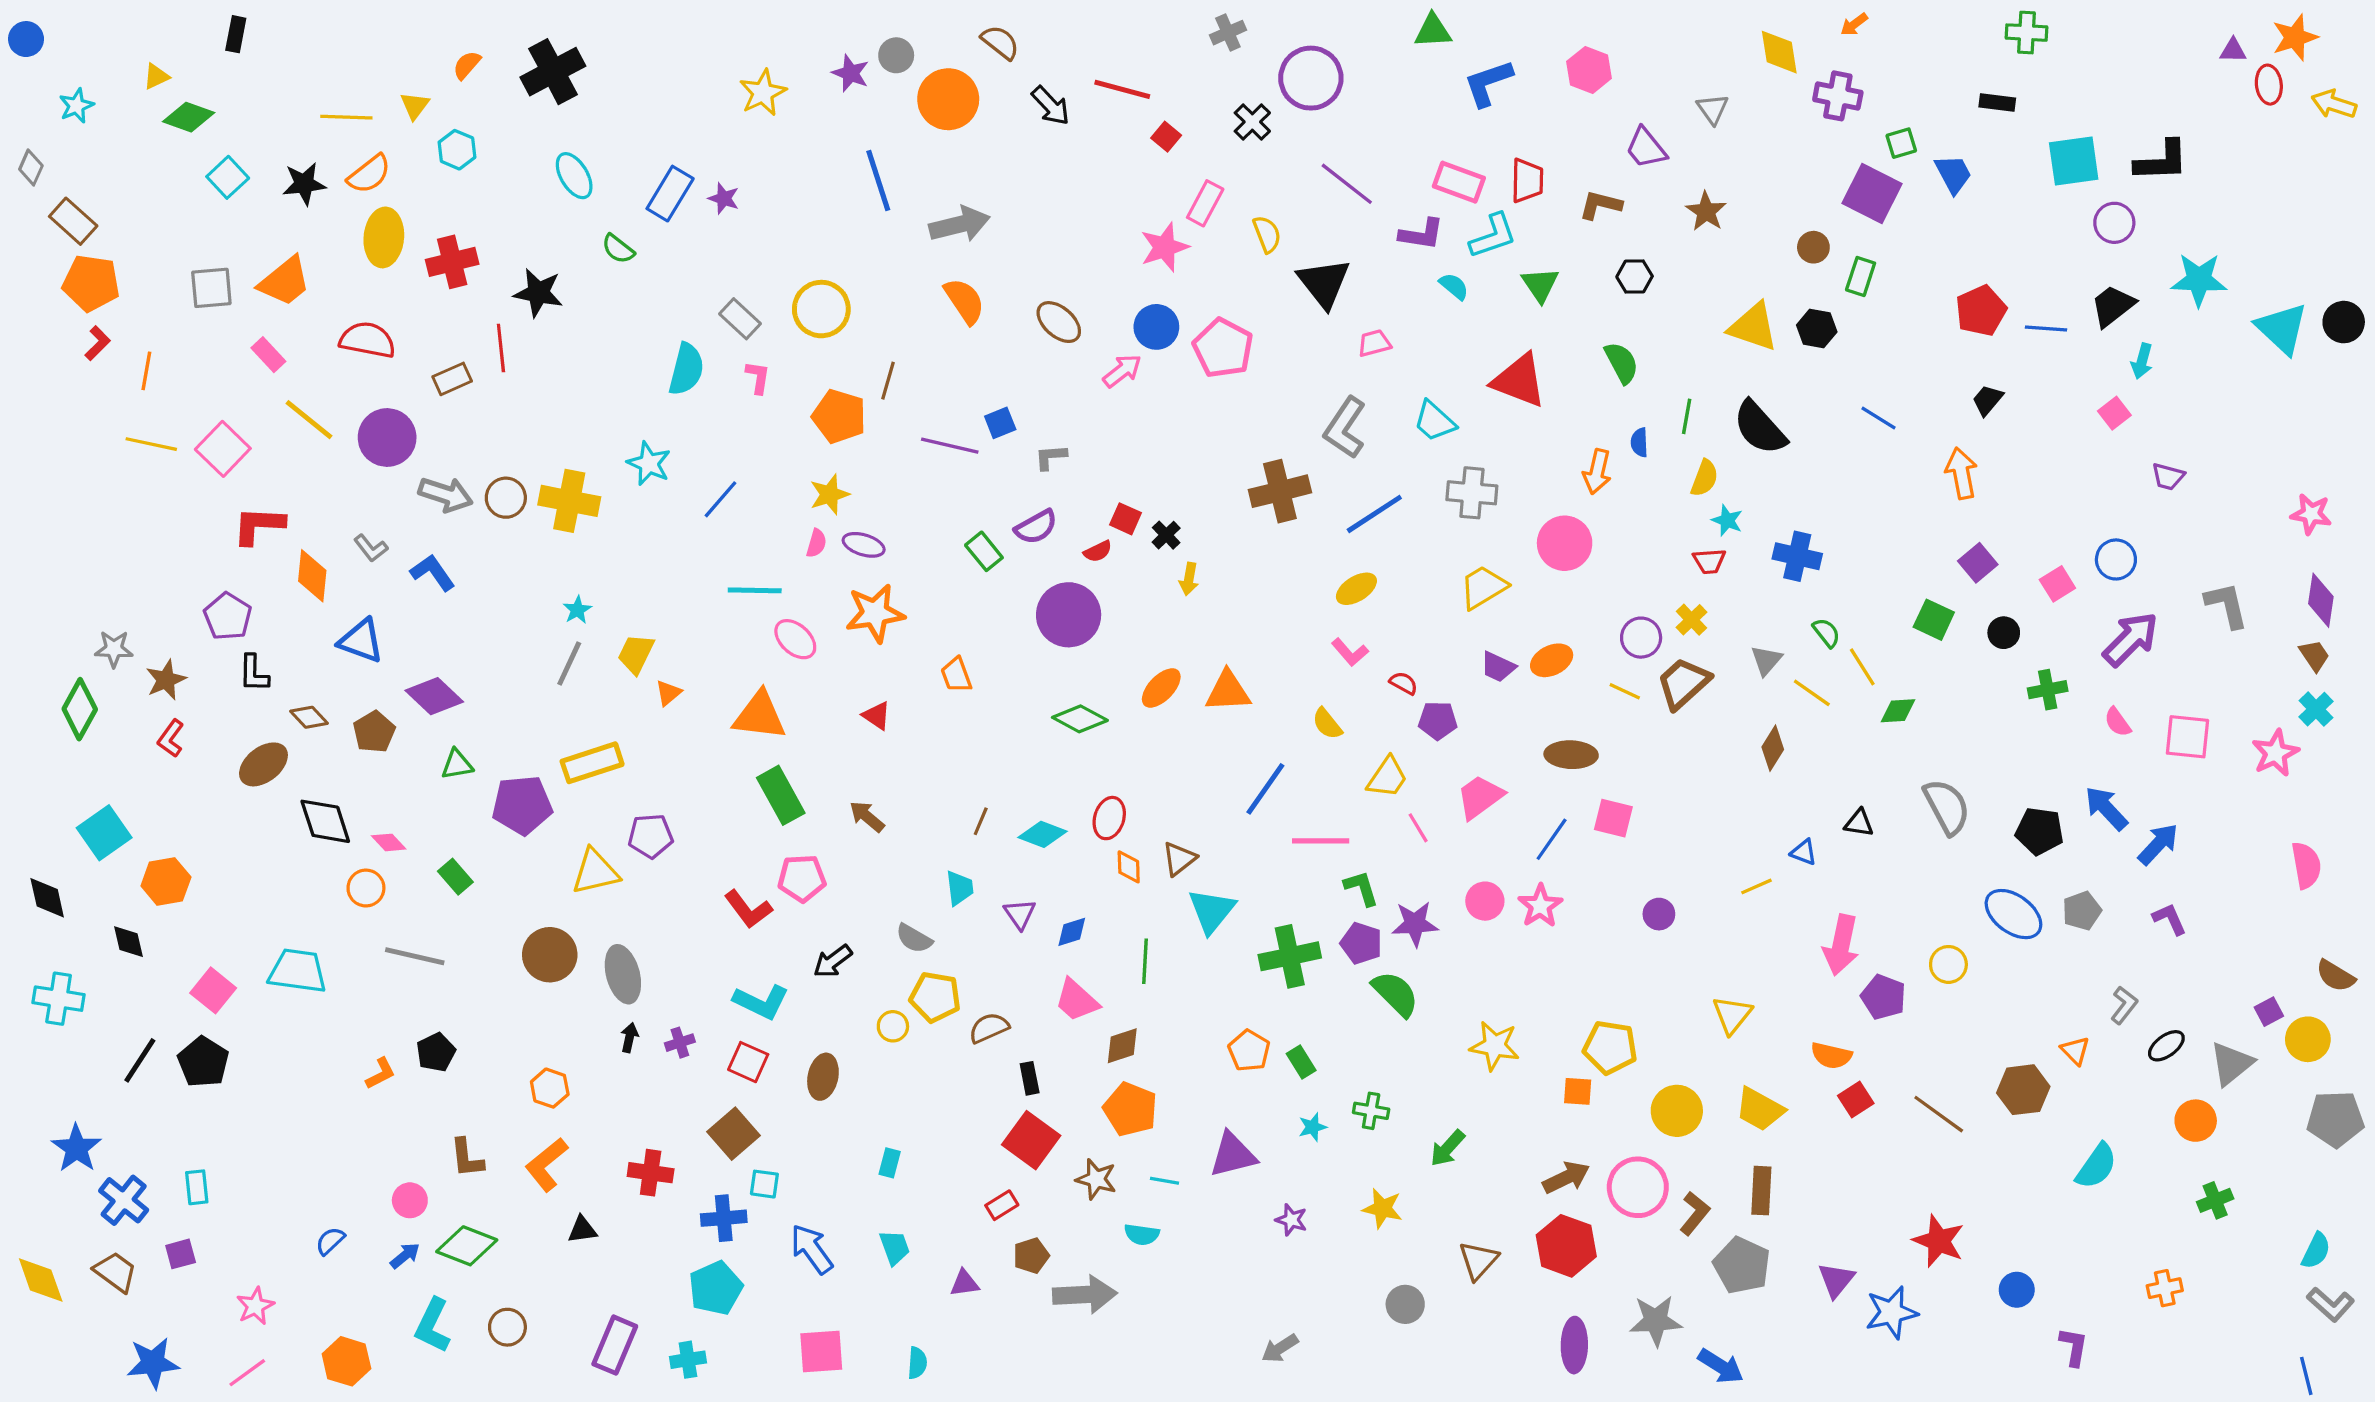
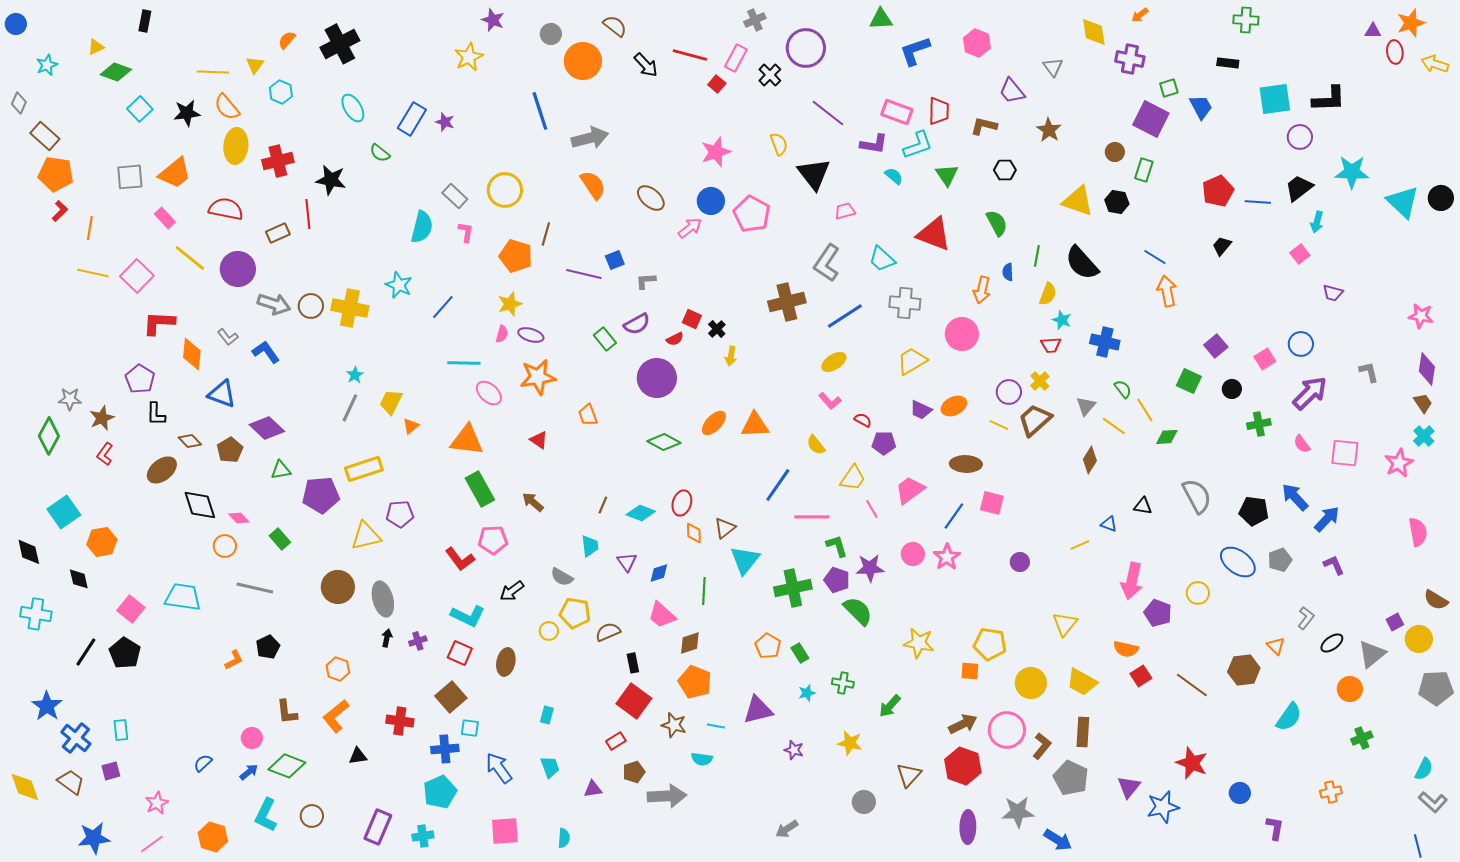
purple star: (851, 73) -> (493, 20), moved
orange semicircle: (369, 174) -> (227, 107), turned 88
pink rectangle: (1205, 203) -> (736, 58), moved
orange arrow: (1961, 473) -> (1167, 291), moved
gray L-shape: (2227, 605) -> (1369, 372), size x0.7

